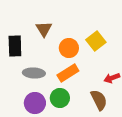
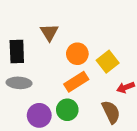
yellow square: (96, 41) -> (108, 62), moved
gray ellipse: (34, 73) -> (19, 83), moved

